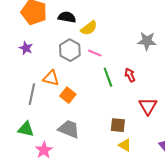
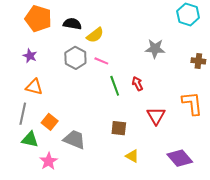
orange triangle: (51, 78) -> (34, 87), moved
gray line: (32, 94) -> (23, 114), moved
orange square: (68, 95) -> (50, 122), moved
brown square: (118, 125) -> (119, 128), moved

